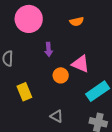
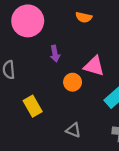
orange semicircle: (77, 21) -> (84, 17), turned 32

